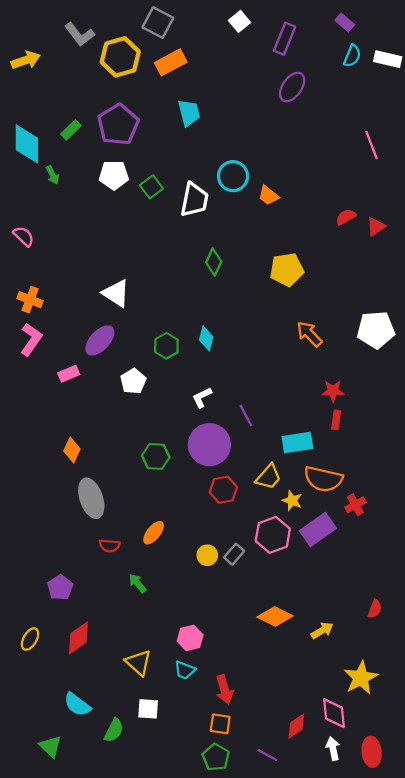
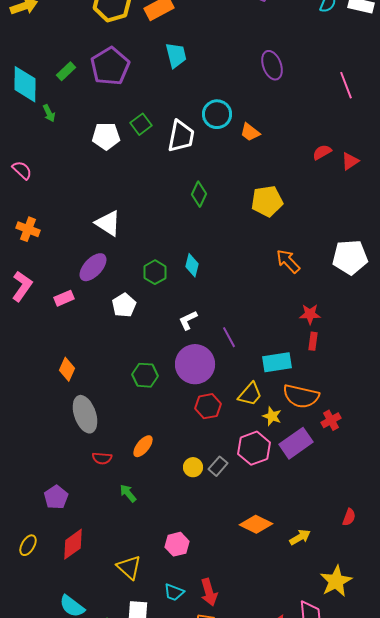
purple ellipse: (292, 87) -> (272, 65), moved, turned -56
white pentagon: (114, 175) -> (106, 136), moved
pink L-shape: (31, 339) -> (22, 286), moved
cyan trapezoid: (185, 670) -> (174, 592), moved

